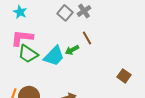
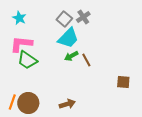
brown line: (87, 38) -> (86, 60), moved
cyan trapezoid: (54, 56) -> (68, 38), moved
brown square: (124, 76) -> (123, 82), turned -32

